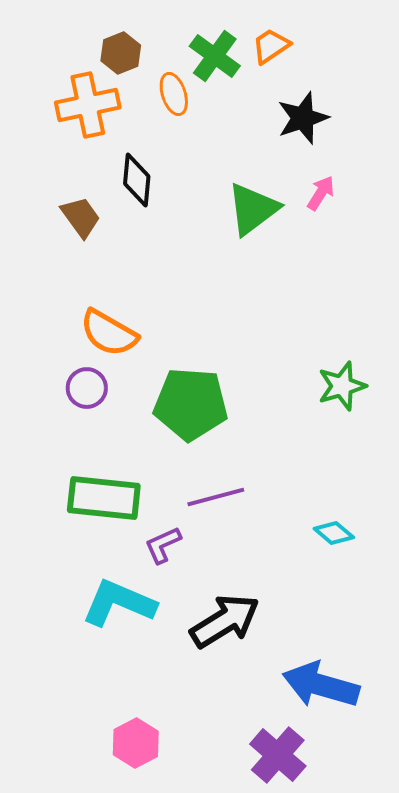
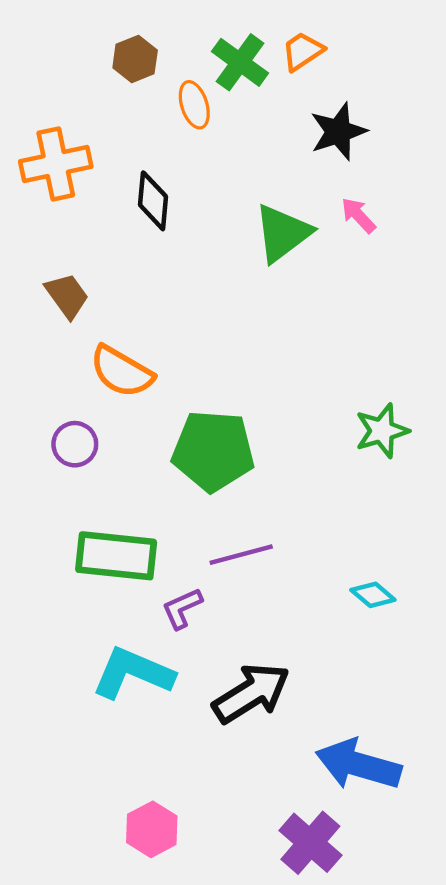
orange cross: (88, 105) -> (56, 164), moved
pink arrow: (321, 193) -> (358, 215), turned -75
brown trapezoid: (81, 217) -> (67, 296), moved
purple circle: (87, 388) -> (75, 444), moved

